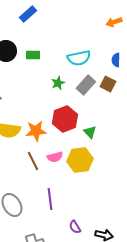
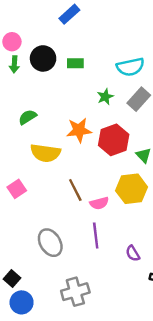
orange star: (36, 131) -> (79, 130), moved
pink semicircle: (55, 157) -> (99, 203), moved
purple semicircle: (75, 227) -> (133, 253), moved

